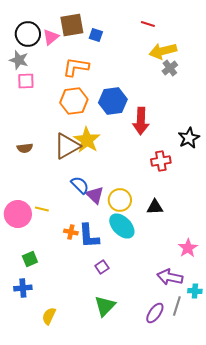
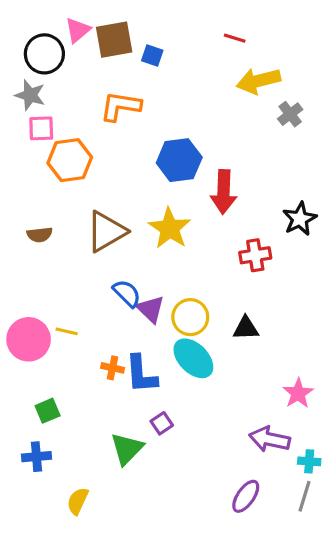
pink triangle: (51, 37) -> (78, 30), moved
gray cross: (170, 68) -> (290, 114), moved
orange hexagon: (74, 101) -> (70, 160), moved
yellow star: (87, 140) -> (170, 228), moved
green triangle: (105, 306) -> (127, 449), moved
gray line: (177, 306) -> (304, 496), moved

